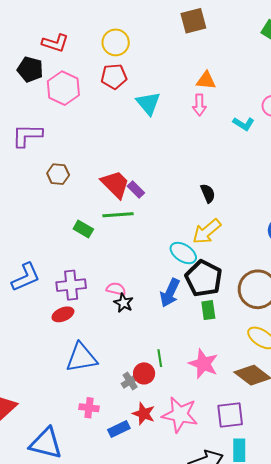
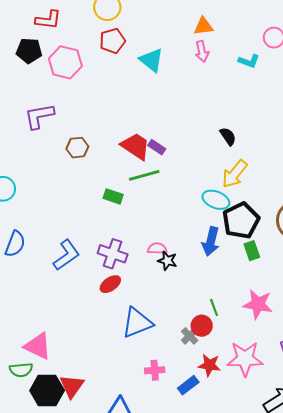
black pentagon: (204, 278) -> (241, 221), turned 30
purple cross: (71, 285) -> (113, 254), turned 36

